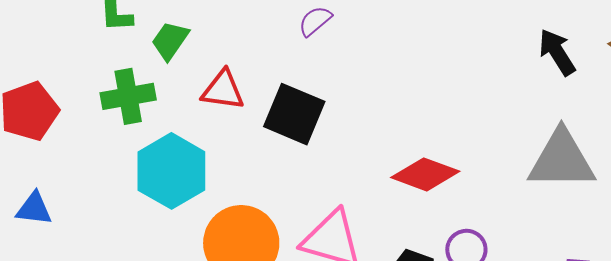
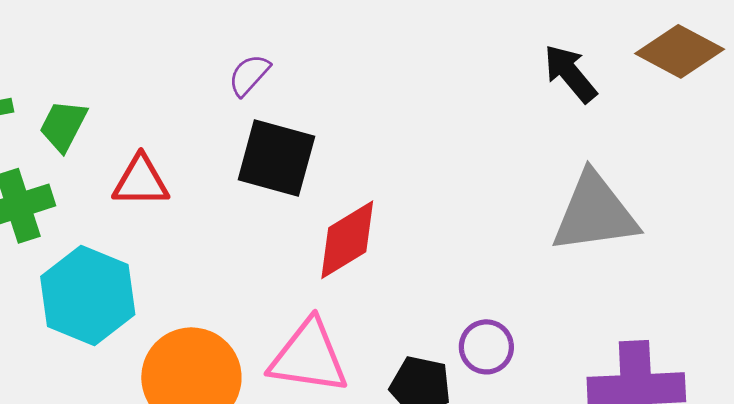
black square: (294, 114) -> (276, 158), moved
red diamond: (425, 174) -> (347, 240), moved, turned -44

